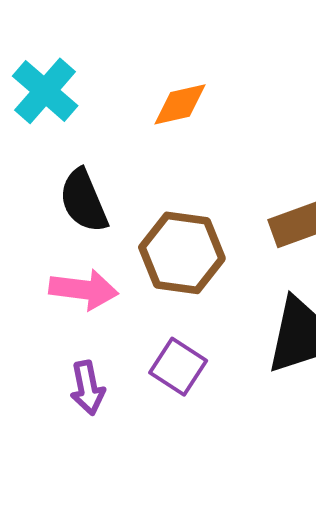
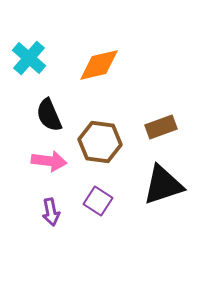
orange diamond: (180, 104) -> (99, 65), size x1.4

